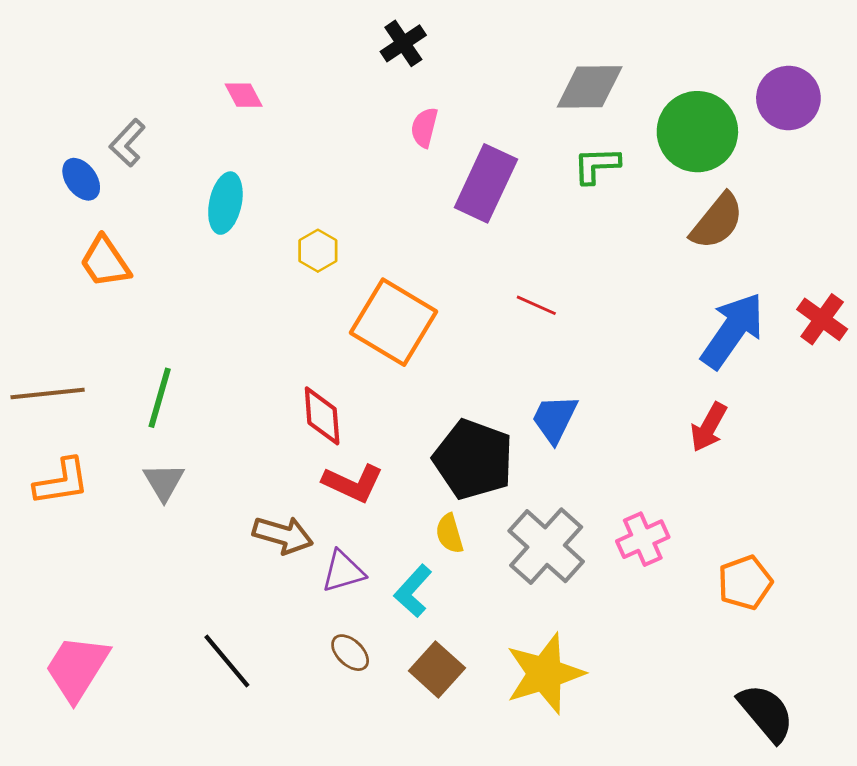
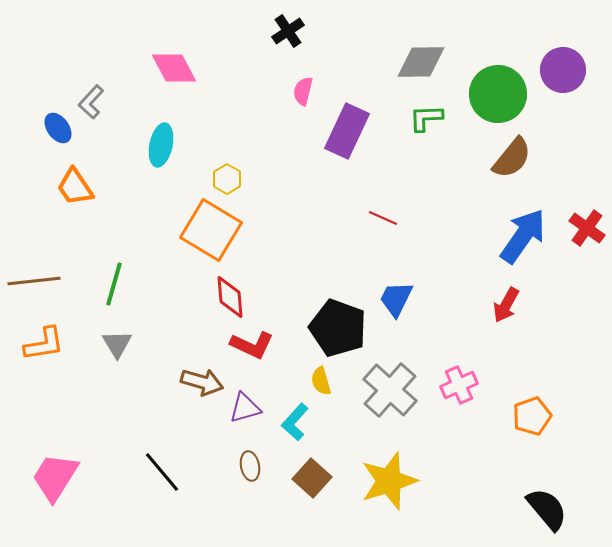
pink diamond: (244, 95) -> (174, 68), size x1.6
orange square: (393, 322) -> (211, 230), moved
brown ellipse: (350, 653) -> (250, 466), turned 36

